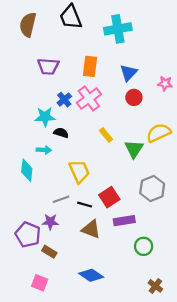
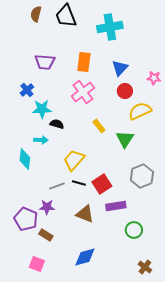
brown semicircle: (28, 25) -> (36, 14), moved, size x0.7
blue cross: (64, 100) -> (27, 90), moved
yellow semicircle: (159, 133) -> (140, 111), moved
yellow trapezoid: (79, 171) -> (74, 160), turned -115
black line: (85, 205) -> (79, 183), moved
blue diamond: (91, 275) -> (85, 257), turned -50

